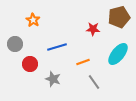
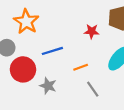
orange star: (33, 20) -> (26, 22), size x1.6
red circle: (30, 64) -> (23, 69), size x1.5

